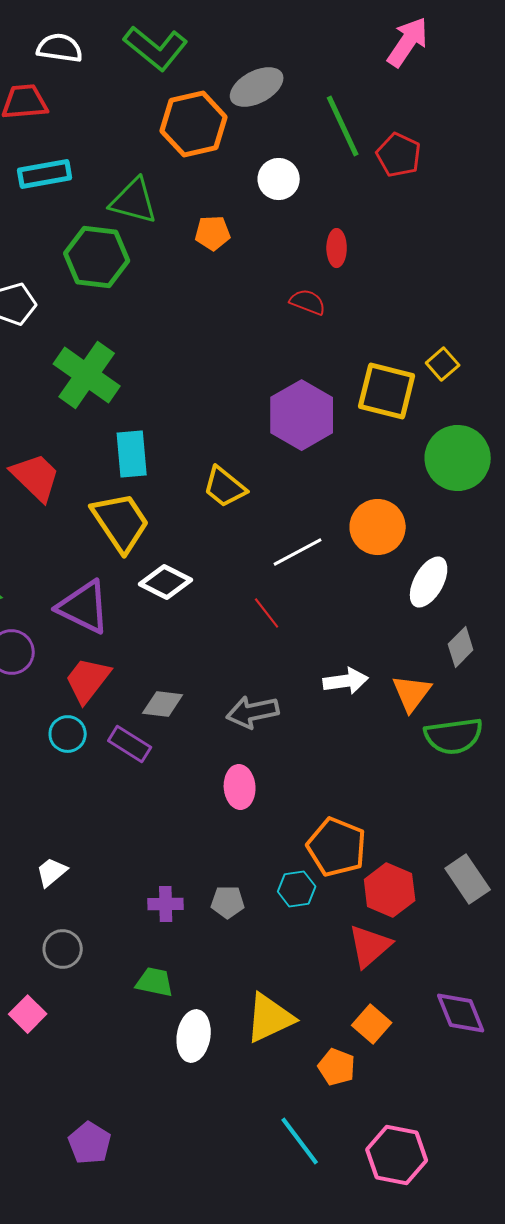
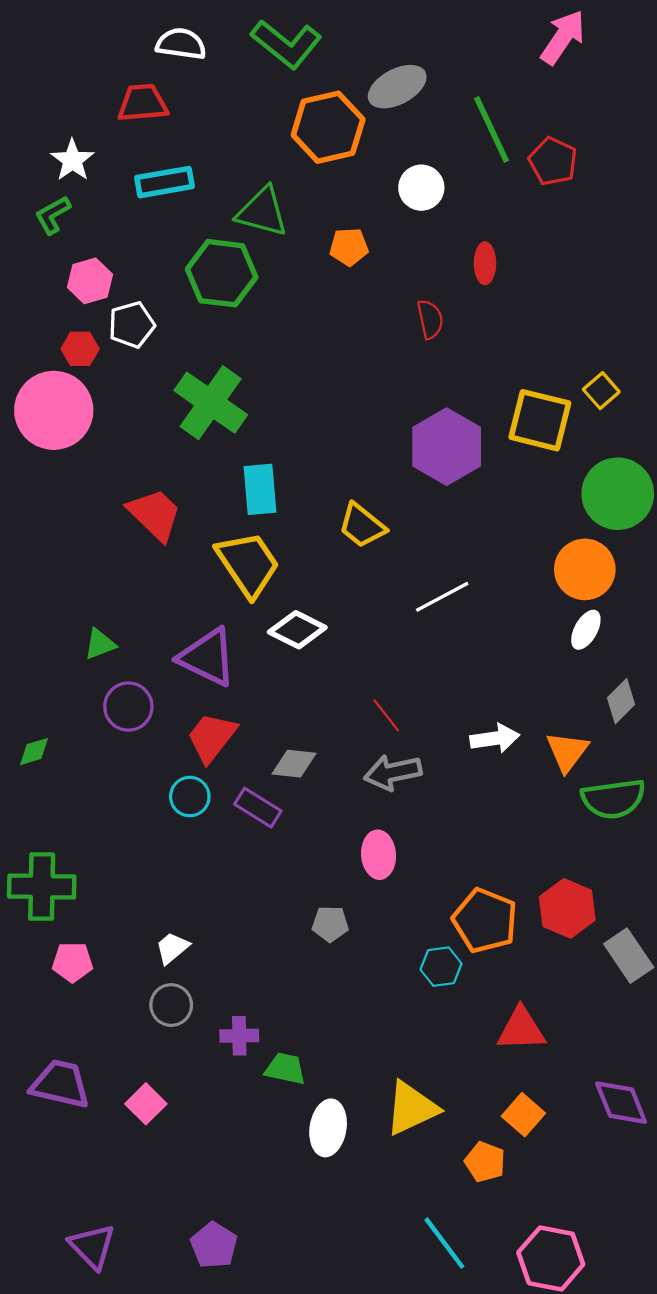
red semicircle: (308, 302) -> (430, 319), moved, turned 57
orange circle: (378, 527) -> (585, 569), moved
white ellipse: (429, 582) -> (586, 630), size x0.7
red line: (267, 613) -> (386, 715), moved
red hexagon: (390, 890) -> (567, 908), moved
gray pentagon: (228, 902) -> (330, 924), moved
purple cross: (166, 904) -> (239, 1036), moved
red triangle: (370, 946) -> (521, 1029), turned 39
gray circle: (63, 949) -> (171, 1005), moved

